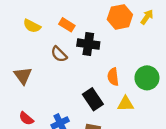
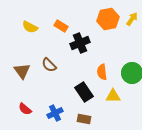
black cross: (88, 44) -> (80, 43), turned -30
brown semicircle: (59, 54) -> (49, 65), moved

